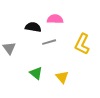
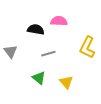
gray line: (49, 42) -> (48, 54), moved

